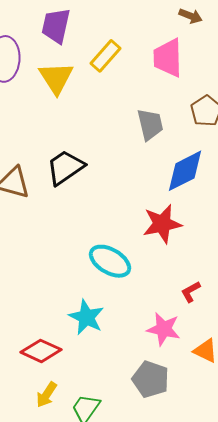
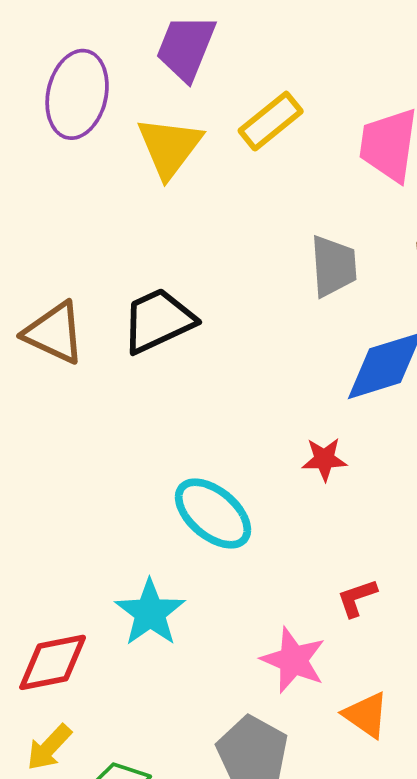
red star: (162, 224) -> (324, 459), size x0.6
red diamond: (41, 351) -> (53, 662), turned -45

